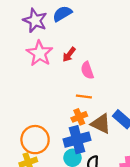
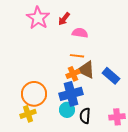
pink semicircle: (87, 70) -> (80, 33), turned 119
brown triangle: (101, 124) -> (86, 70), moved

